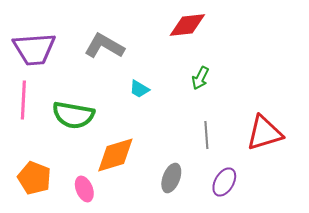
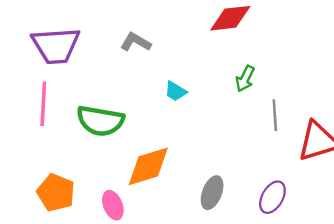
gray L-shape: (104, 46) -> (136, 42), size x0.7
gray line: (206, 135) -> (275, 115), moved

